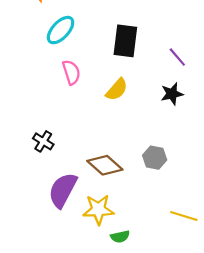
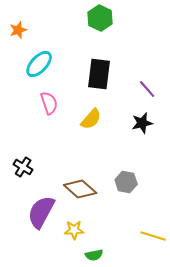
yellow star: (98, 210) -> (74, 230), size x0.7

